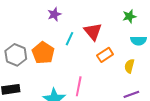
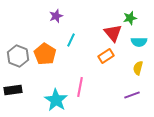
red triangle: (93, 32) -> (113, 33), moved
yellow semicircle: (129, 66) -> (138, 68), moved

